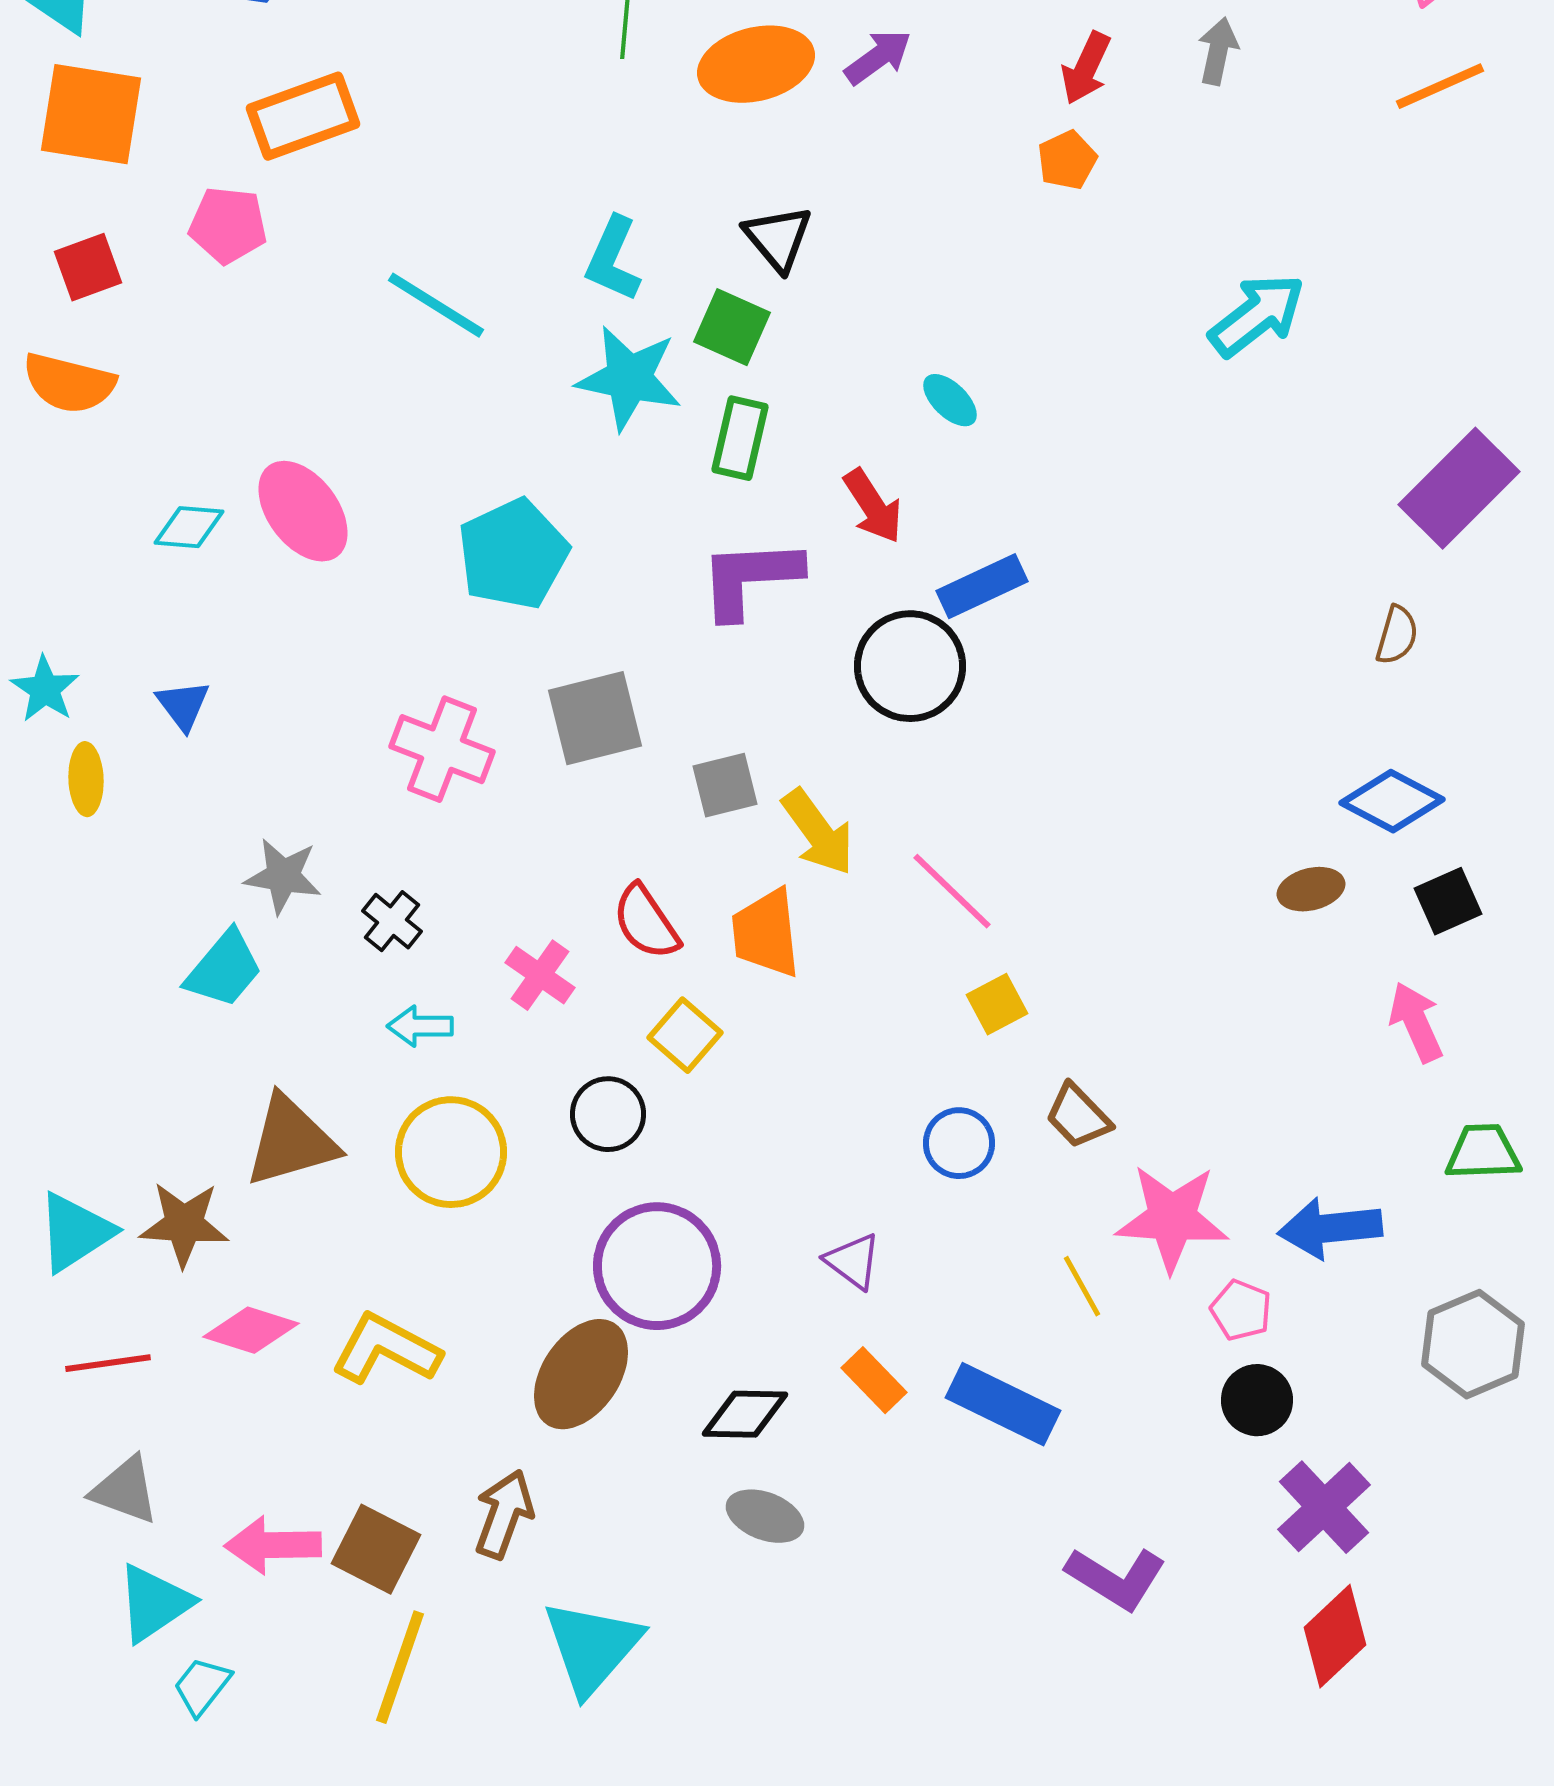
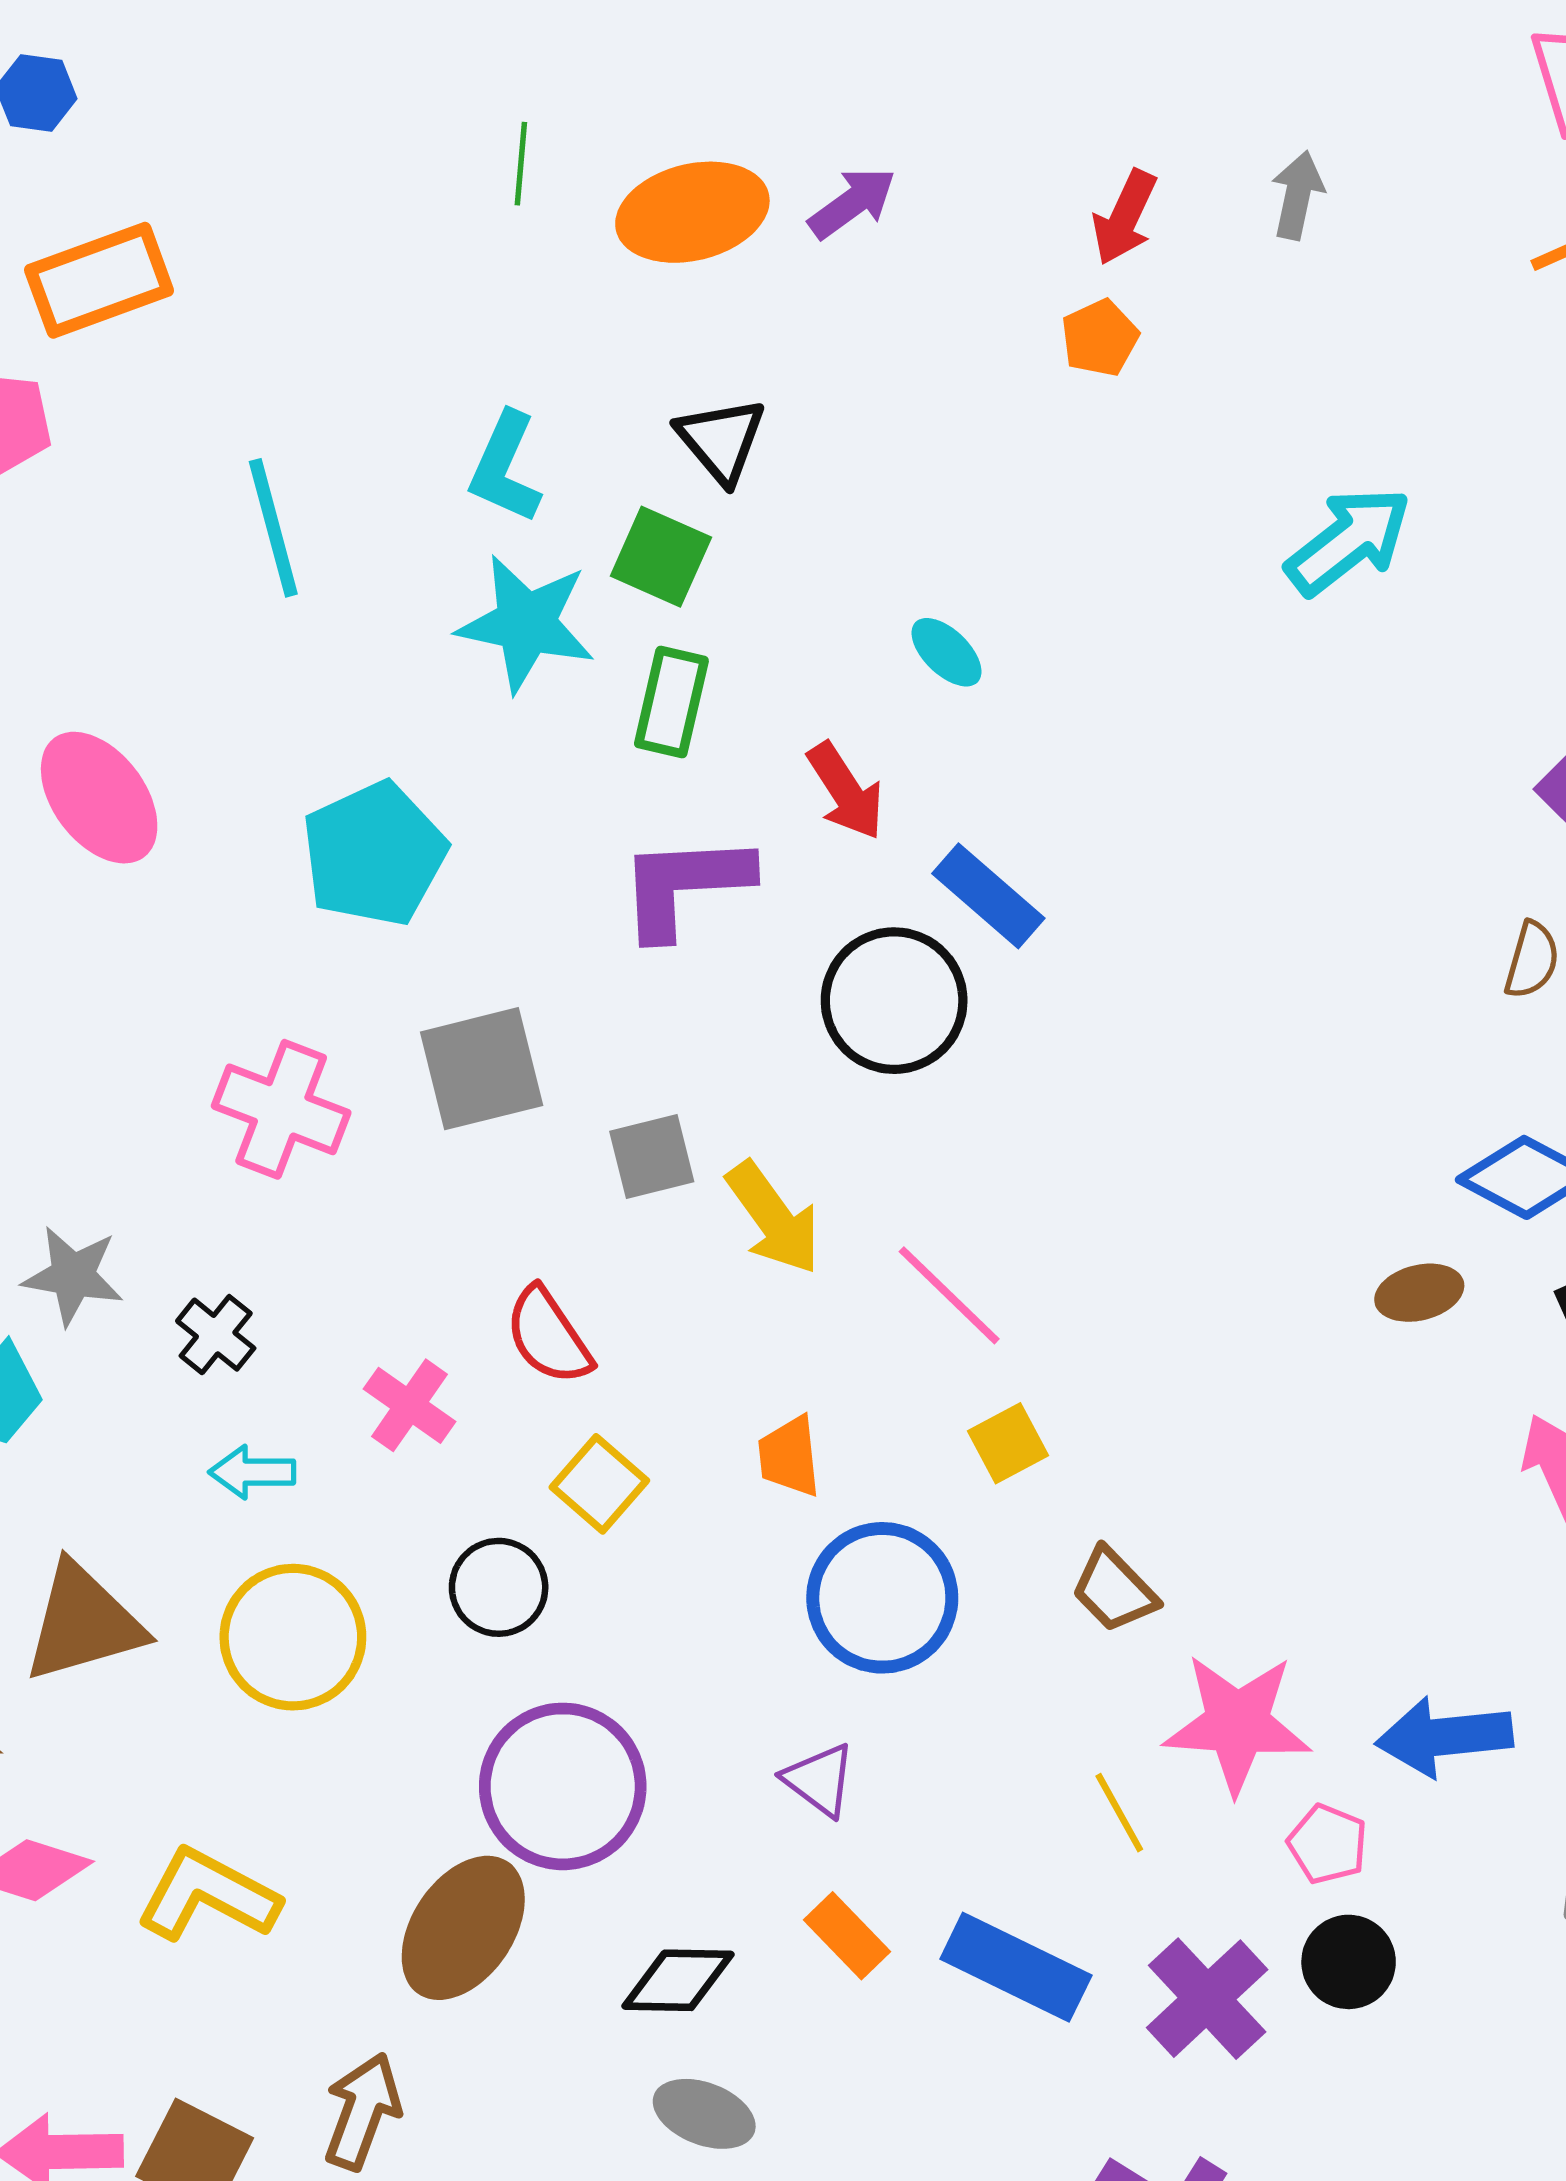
cyan line: (436, 305) -> (273, 528), turned 43
blue rectangle: (982, 586) -> (988, 896), turned 66
orange trapezoid: (766, 933) -> (789, 1456), moved, size x0.7
blue circle: (959, 1143) -> (882, 1598), moved, size x1.6
purple cross: (1324, 1507) -> (1207, 1999), moved

